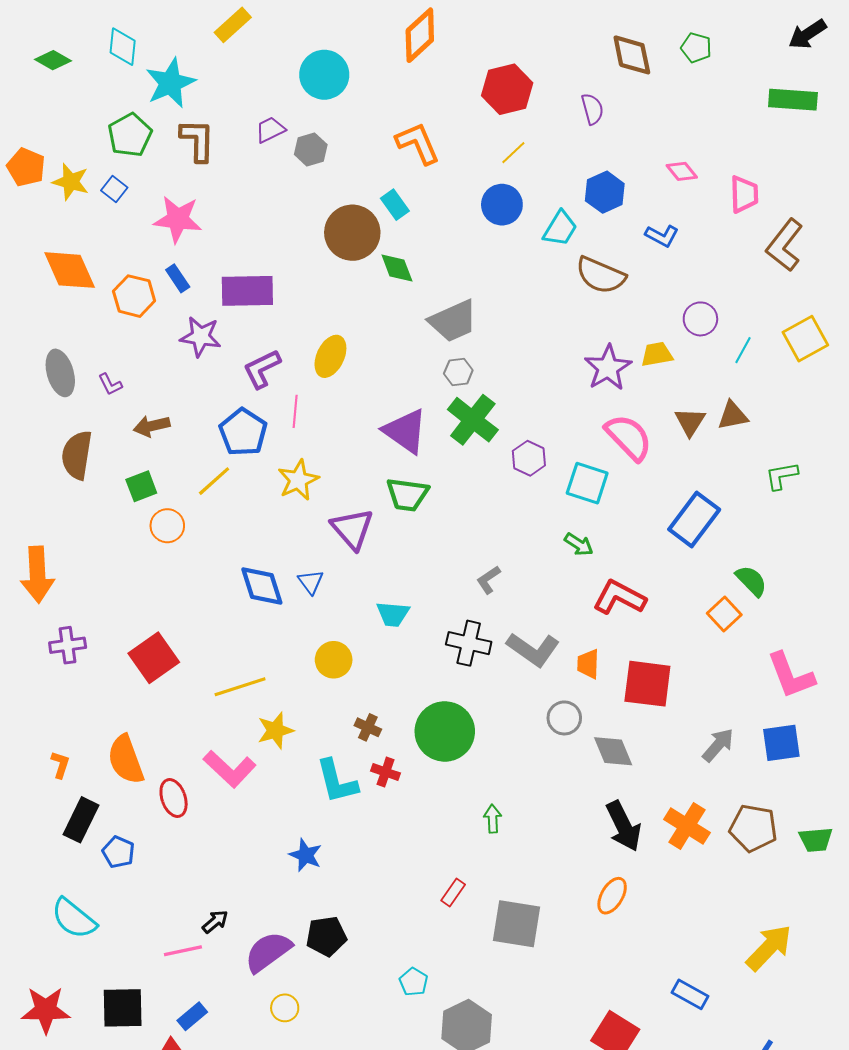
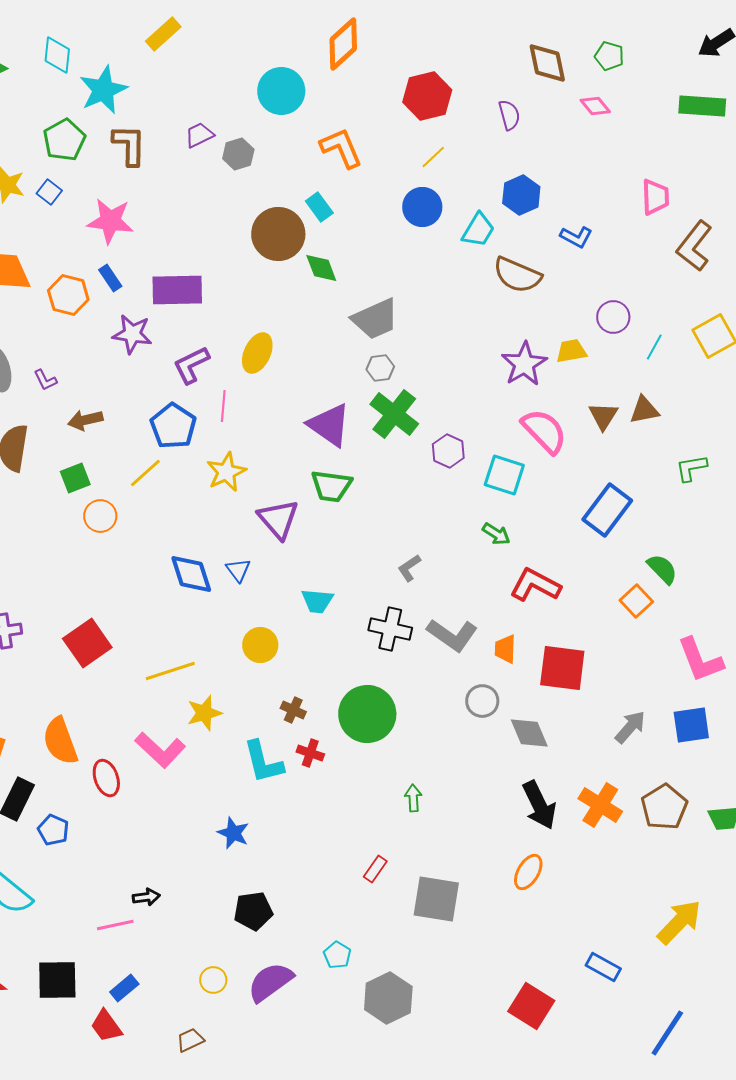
cyan circle: (324, 75) -> (281, 91), moved
pink diamond: (682, 171) -> (595, 106), moved
brown pentagon: (753, 828) -> (664, 807), turned 30
black arrow: (215, 922) -> (146, 897), turned 32
purple semicircle: (268, 952) -> (270, 982), moved

